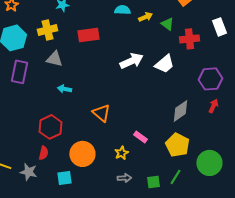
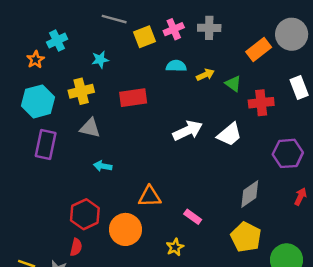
red arrow: (213, 106) -> (300, 196), moved
orange triangle: (101, 113) -> (150, 196), turned -42
pink rectangle: (140, 137) -> (193, 217), moved
orange circle: (82, 154) -> (126, 229), moved

